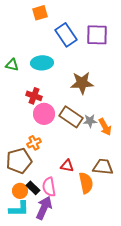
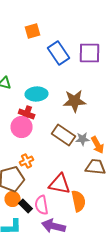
cyan ellipse: (42, 63) -> (37, 94), moved
pink circle: (44, 114) -> (22, 127), moved
red triangle: (67, 166) -> (60, 184), size x1.6
brown trapezoid: (103, 167) -> (96, 167), moved
orange circle: (20, 191) -> (13, 199), moved
purple arrow: (44, 208) -> (54, 226), moved, turned -100

